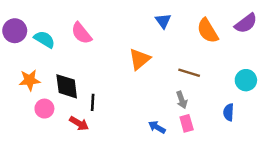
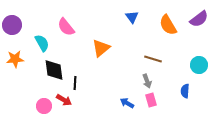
cyan semicircle: (44, 39) -> (42, 43), moved, turned 30
orange triangle: (140, 59) -> (101, 48), moved
orange star: (30, 80) -> (15, 59), moved
pink circle: (44, 109) -> (44, 106), moved

